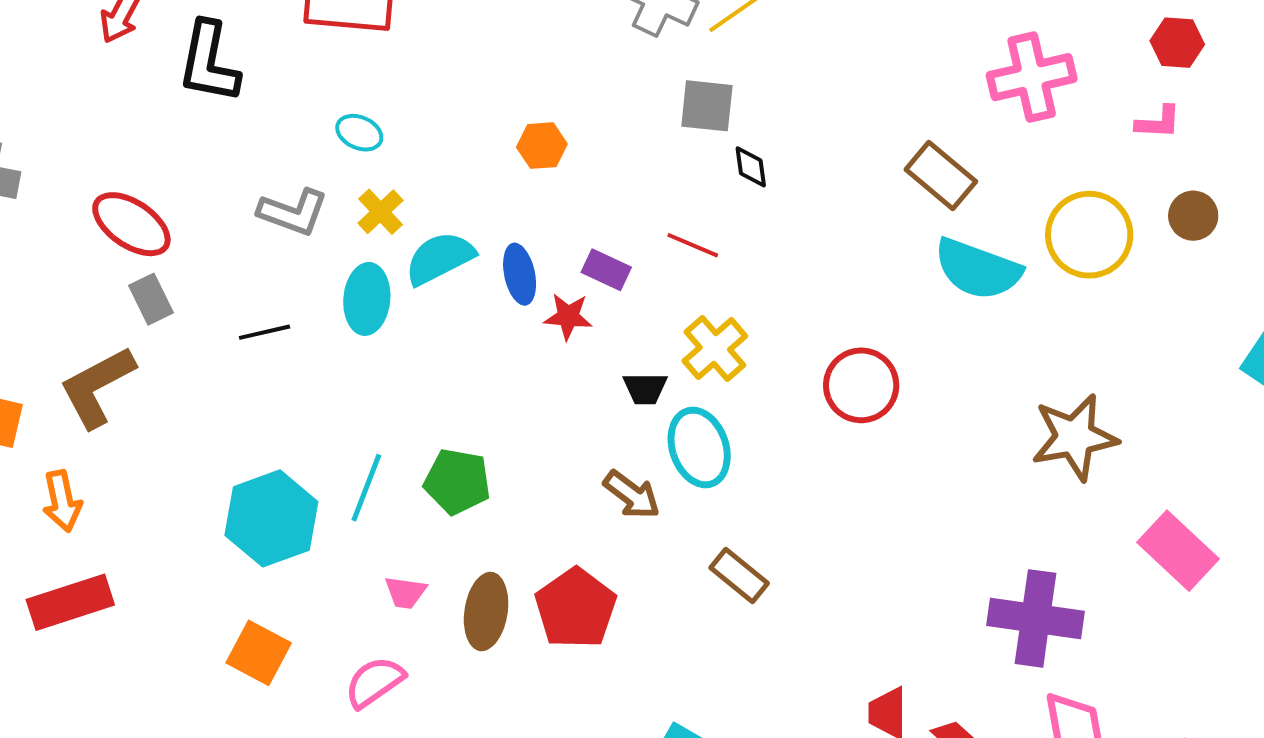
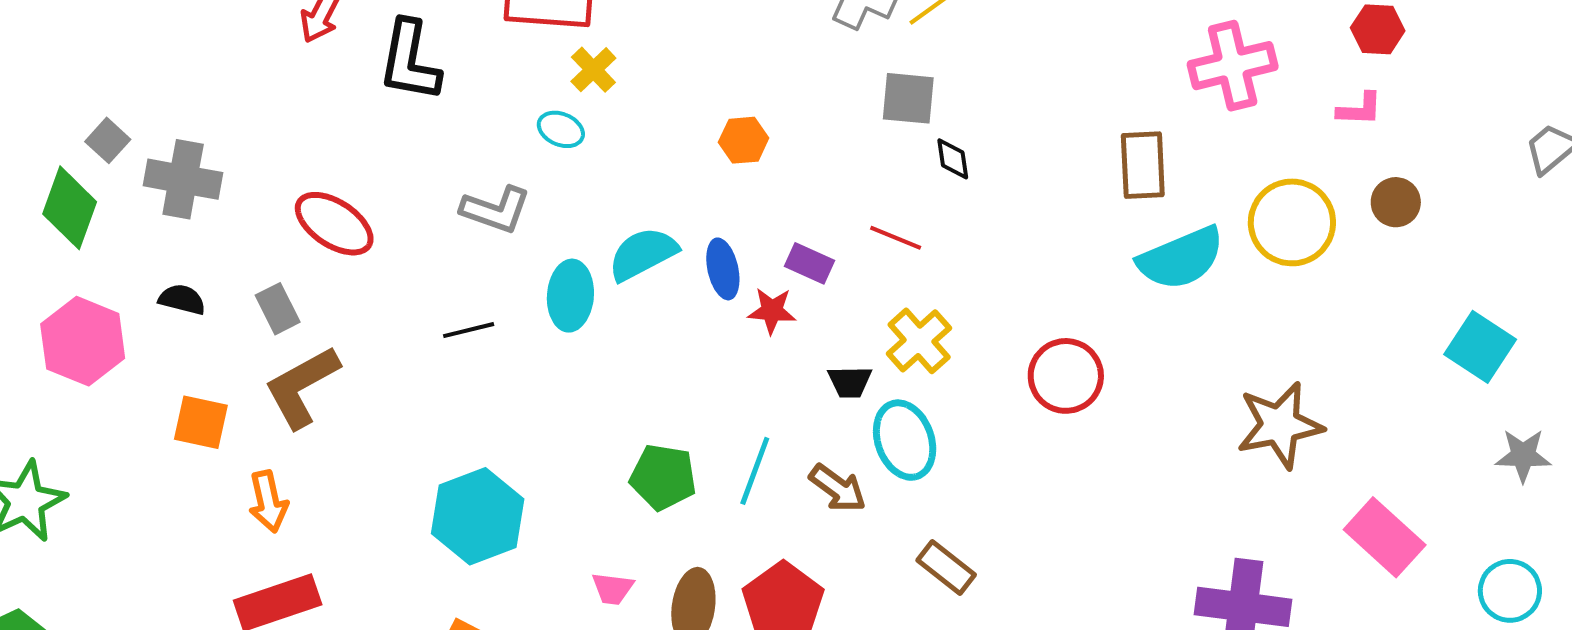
brown rectangle: (941, 175) -> (1143, 165), turned 48
yellow cross: (380, 212) -> (593, 70), moved
cyan semicircle: (978, 269) -> (1181, 258), turned -42
gray rectangle: (151, 299) -> (278, 309), moved
cyan line: (366, 488) -> (755, 471), moved

